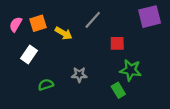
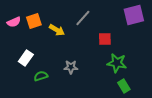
pink semicircle: (16, 24) -> (14, 22), turned -144
white rectangle: (29, 54) -> (26, 58), moved
green rectangle: (118, 90) -> (124, 86), moved

